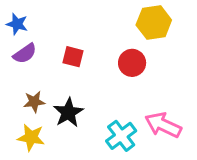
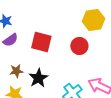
red square: (73, 57) -> (41, 42), size x1.5

